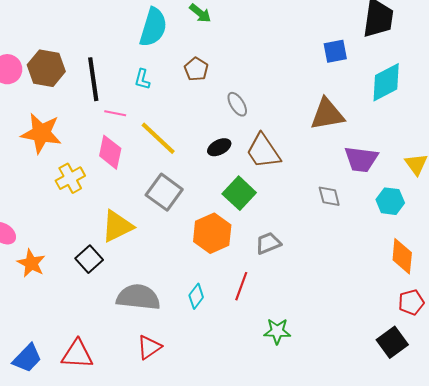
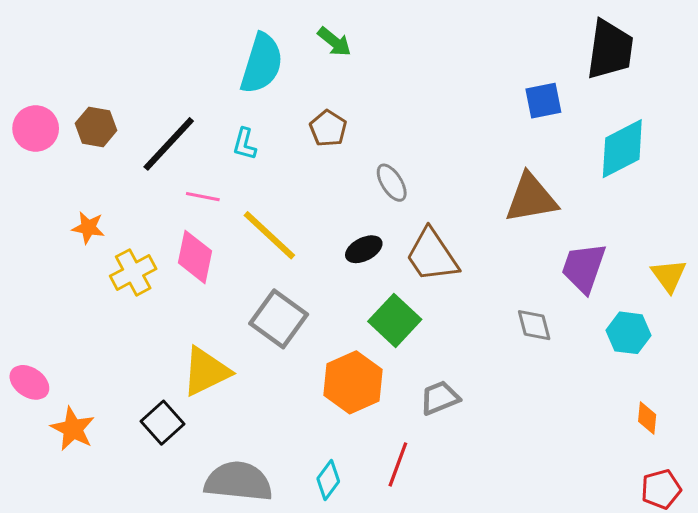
brown hexagon: (46, 68) -> (96, 127), size x0.7
black line: (93, 79) -> (169, 144), turned 51
orange star: (41, 133) -> (88, 228), size x0.5
purple trapezoid: (361, 159) -> (584, 268), turned 102
yellow cross: (70, 178) -> (133, 272), moved
orange diamond: (402, 256) -> (647, 418), size x0.6

